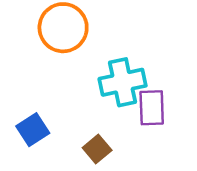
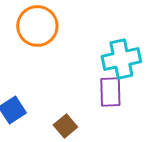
cyan cross: (123, 82) -> (121, 59), moved

